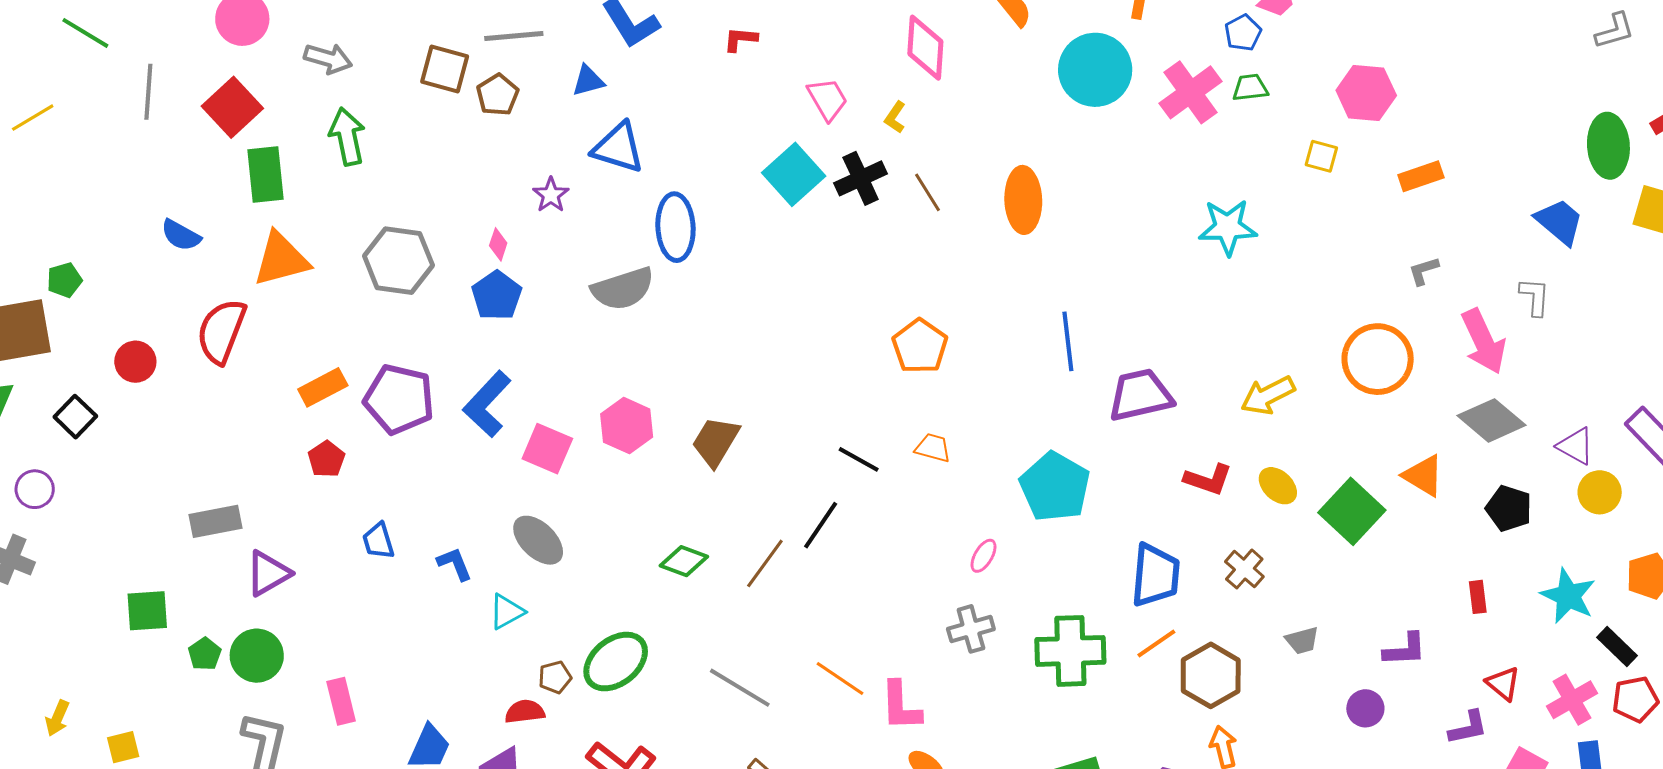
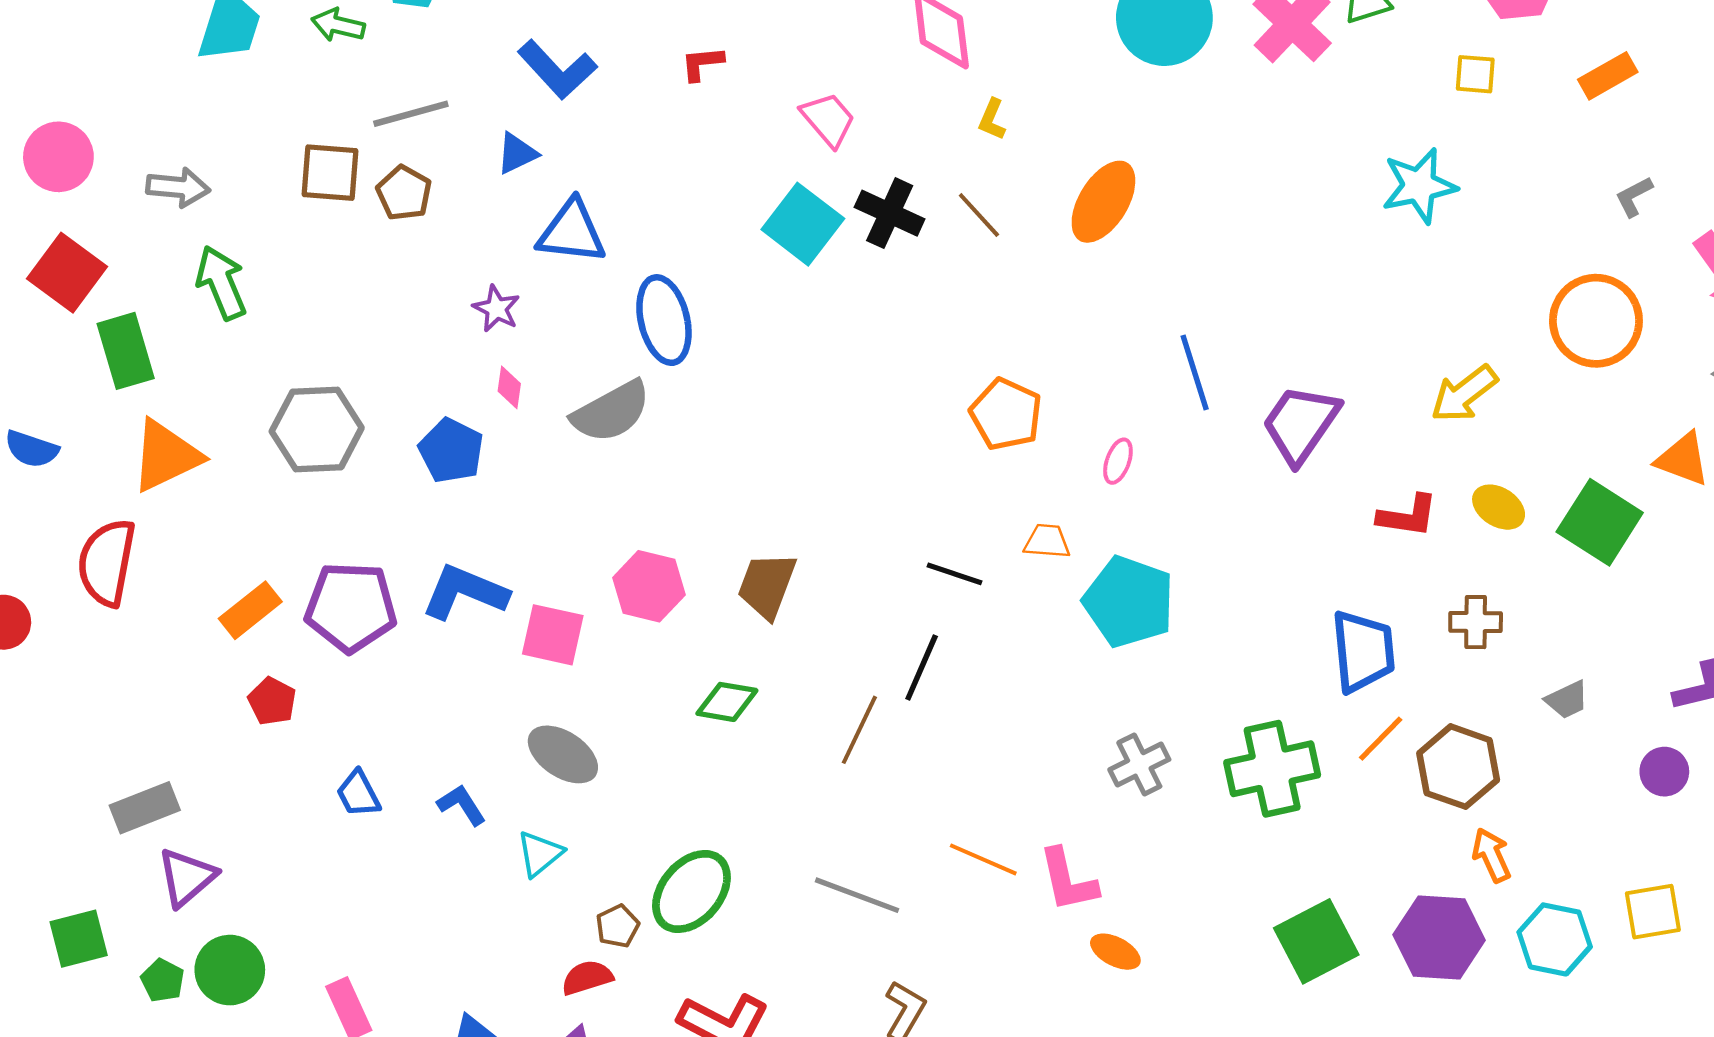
yellow L-shape: (895, 117) -> (992, 119), moved
black cross: (861, 178) -> (890, 213), turned -30
orange ellipse: (1023, 200) -> (1103, 202), turned 44
cyan star: (1228, 227) -> (1419, 186), moved
pink diamond: (498, 244) -> (509, 387), moved
purple trapezoid: (1140, 395) -> (1301, 424), turned -32
blue L-shape: (487, 404) -> (465, 592), turned 80
cyan pentagon: (1055, 487) -> (1129, 602), moved
pink ellipse: (983, 556) -> (1118, 461), moved
green diamond: (684, 561) -> (727, 702), moved
brown cross: (1244, 569) -> (1476, 622), turned -30
purple triangle: (268, 573) -> (187, 877), moved

